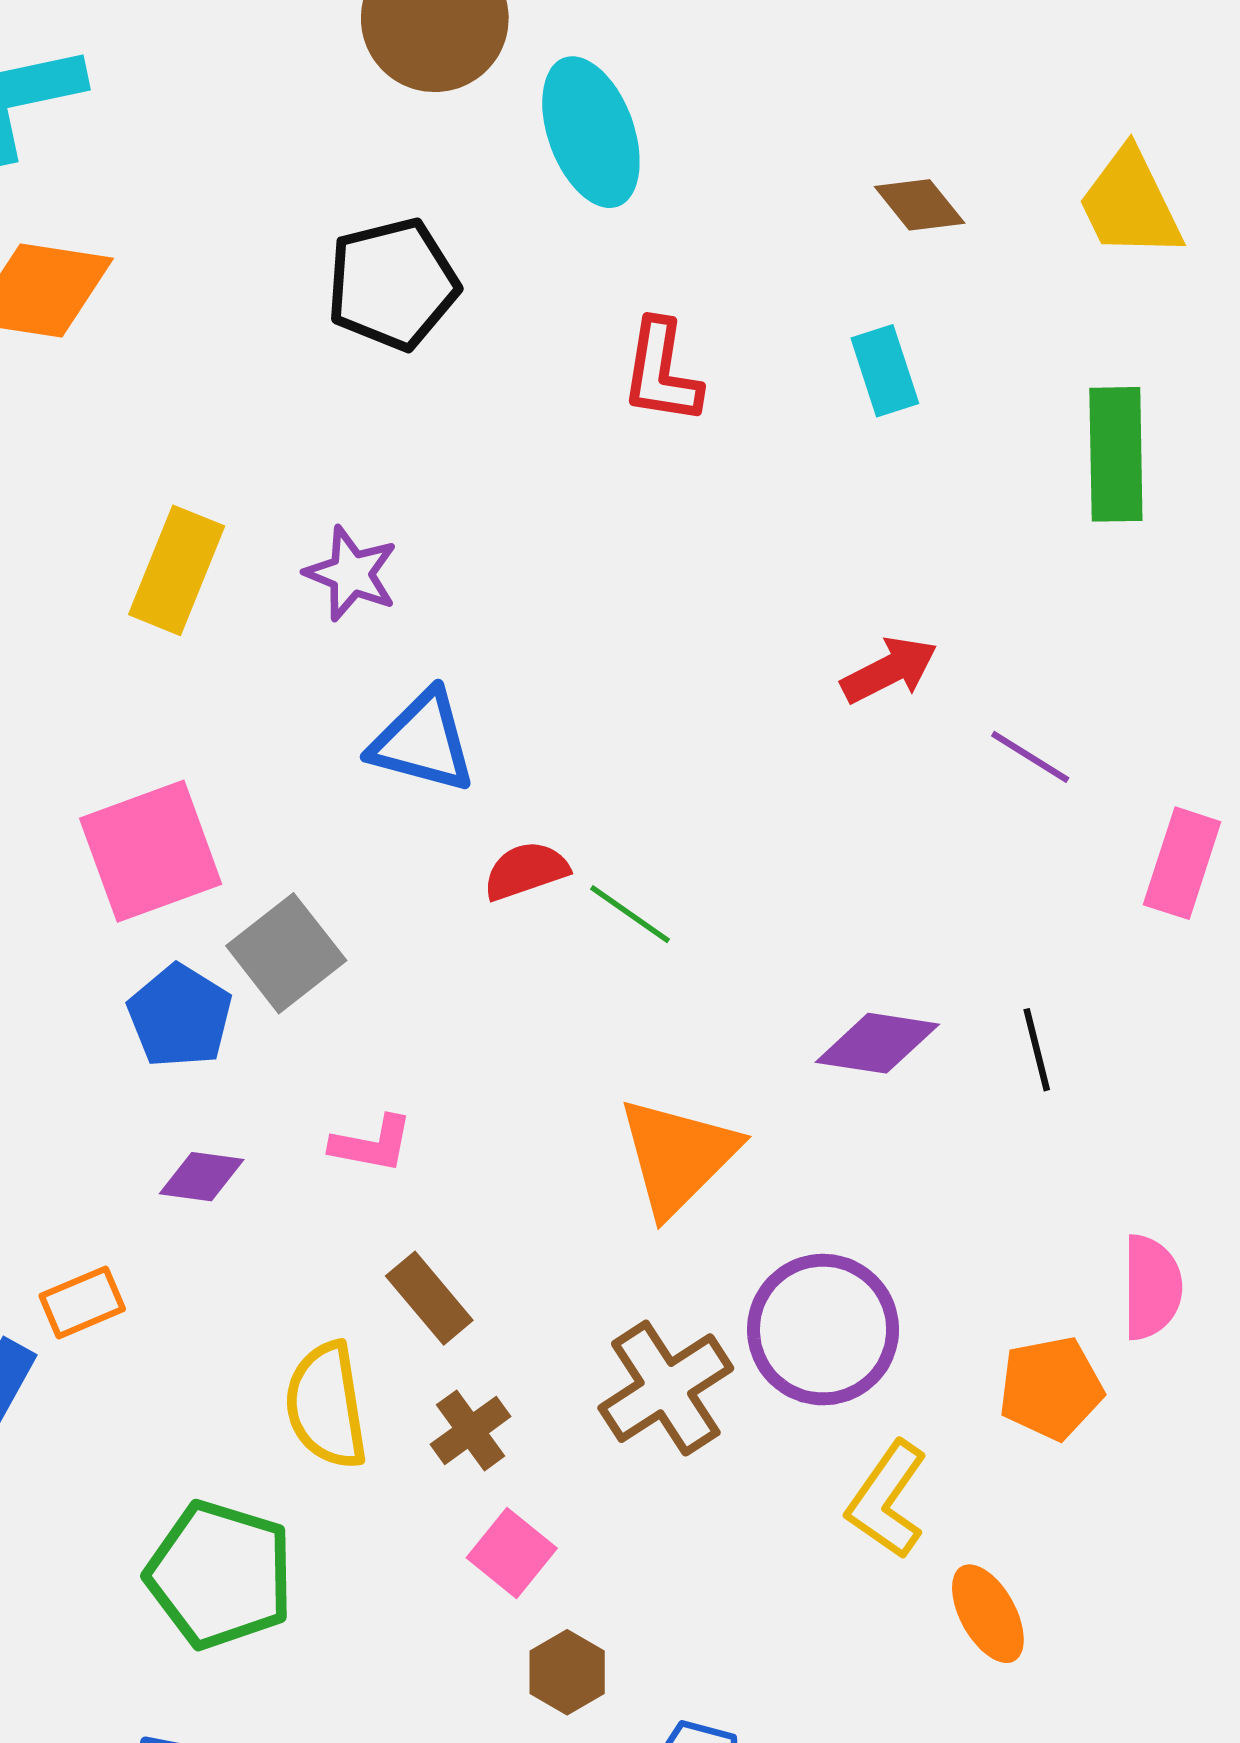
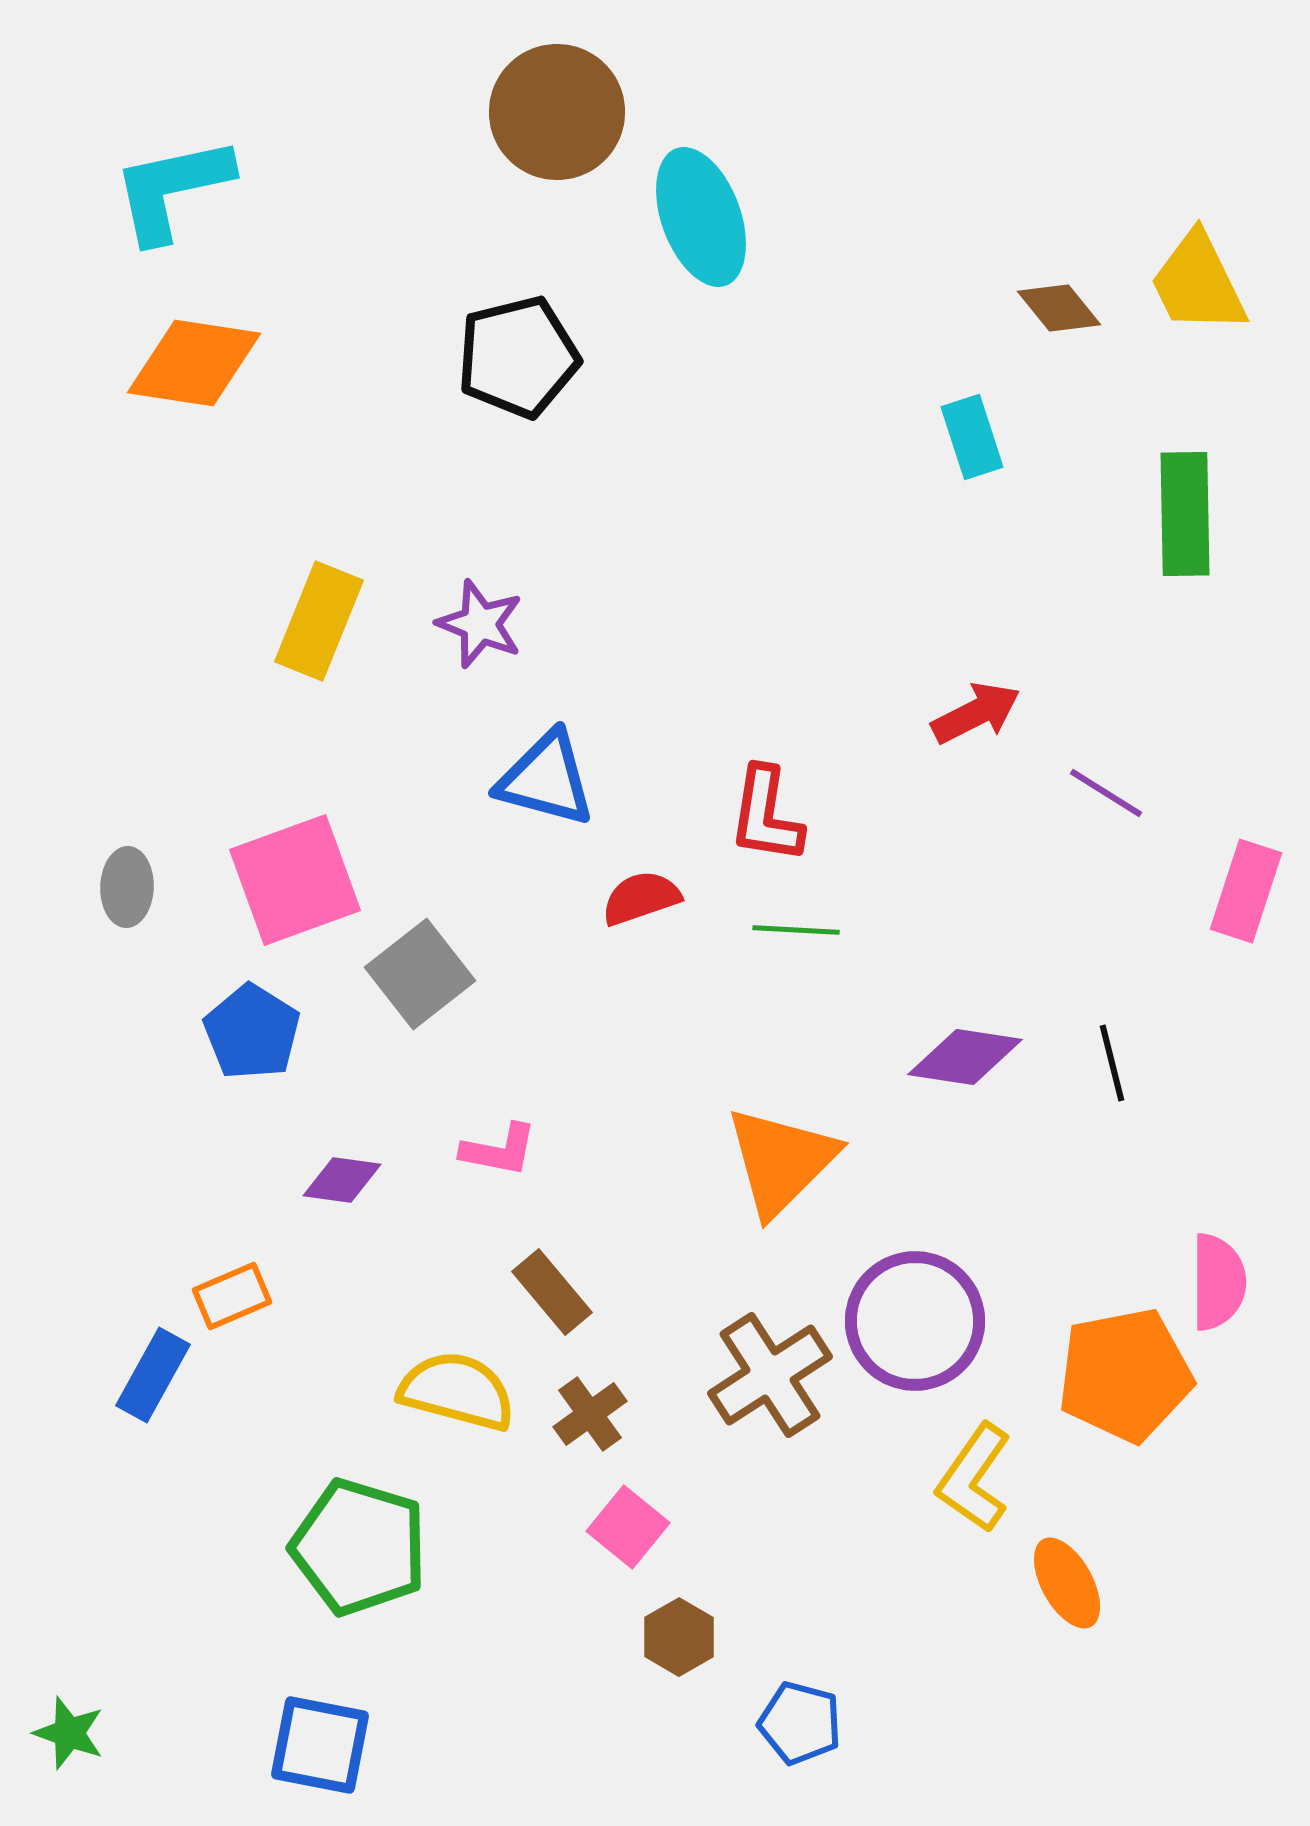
brown diamond: (920, 205) -> (1059, 308), moved
red L-shape: (661, 372) -> (766, 815), moved
green line: (630, 914) -> (796, 930), moved, turned -32
blue pentagon: (180, 1016) -> (252, 1032), moved
orange pentagon: (1051, 1388) -> (1125, 1375), size x1.4
yellow semicircle: (326, 1405) -> (457, 1391), turned 114

